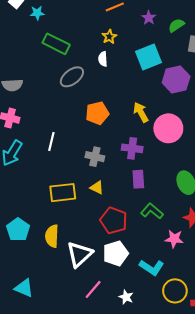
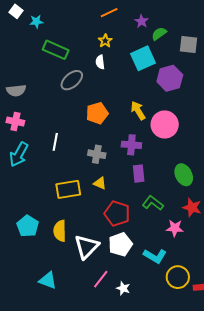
green semicircle: (176, 25) -> (159, 34), moved
cyan triangle: (24, 288) -> (48, 280), moved
white star: (126, 297) -> (123, 288), moved

